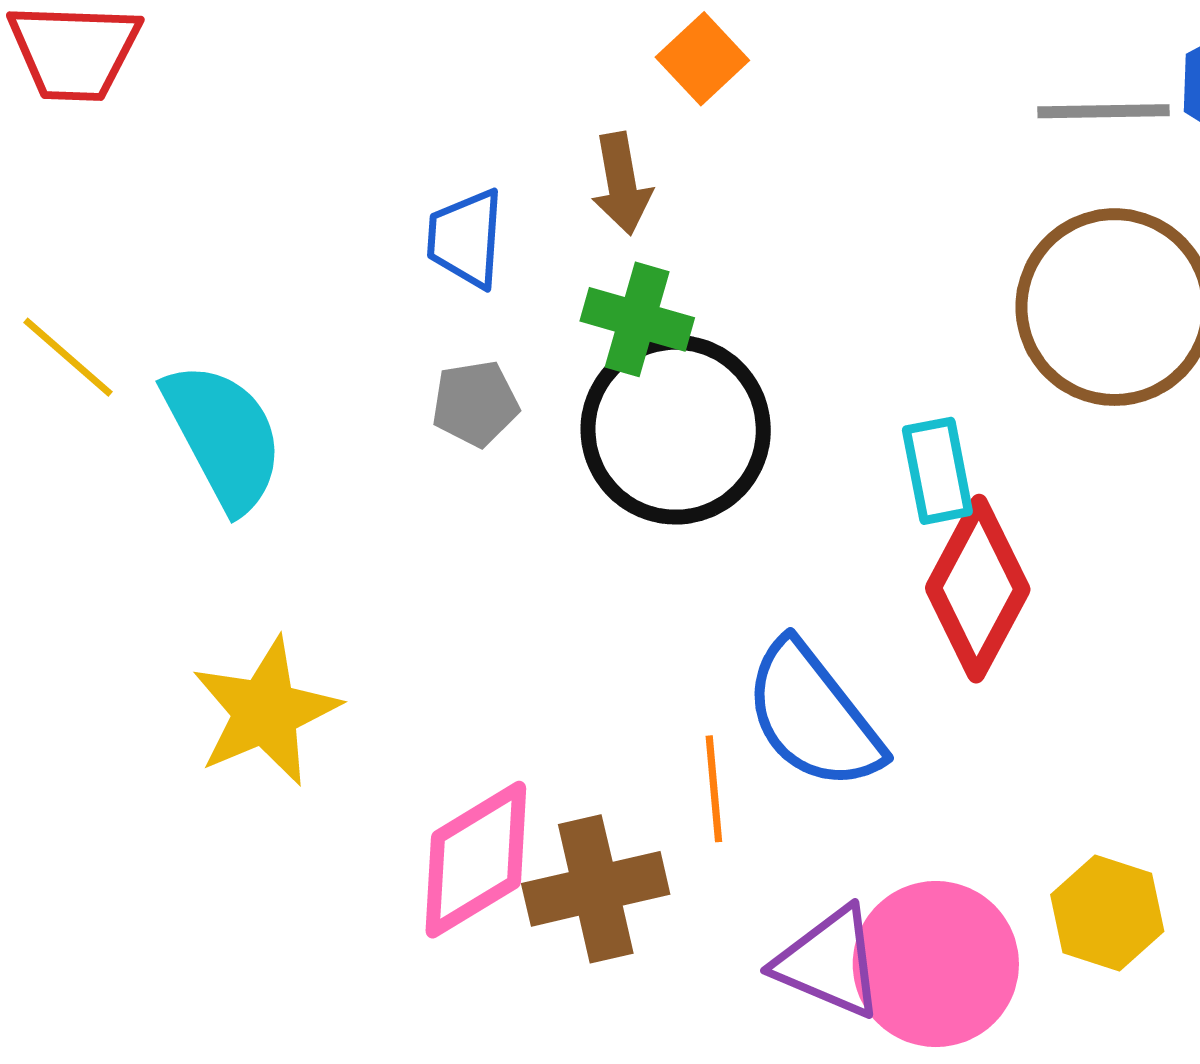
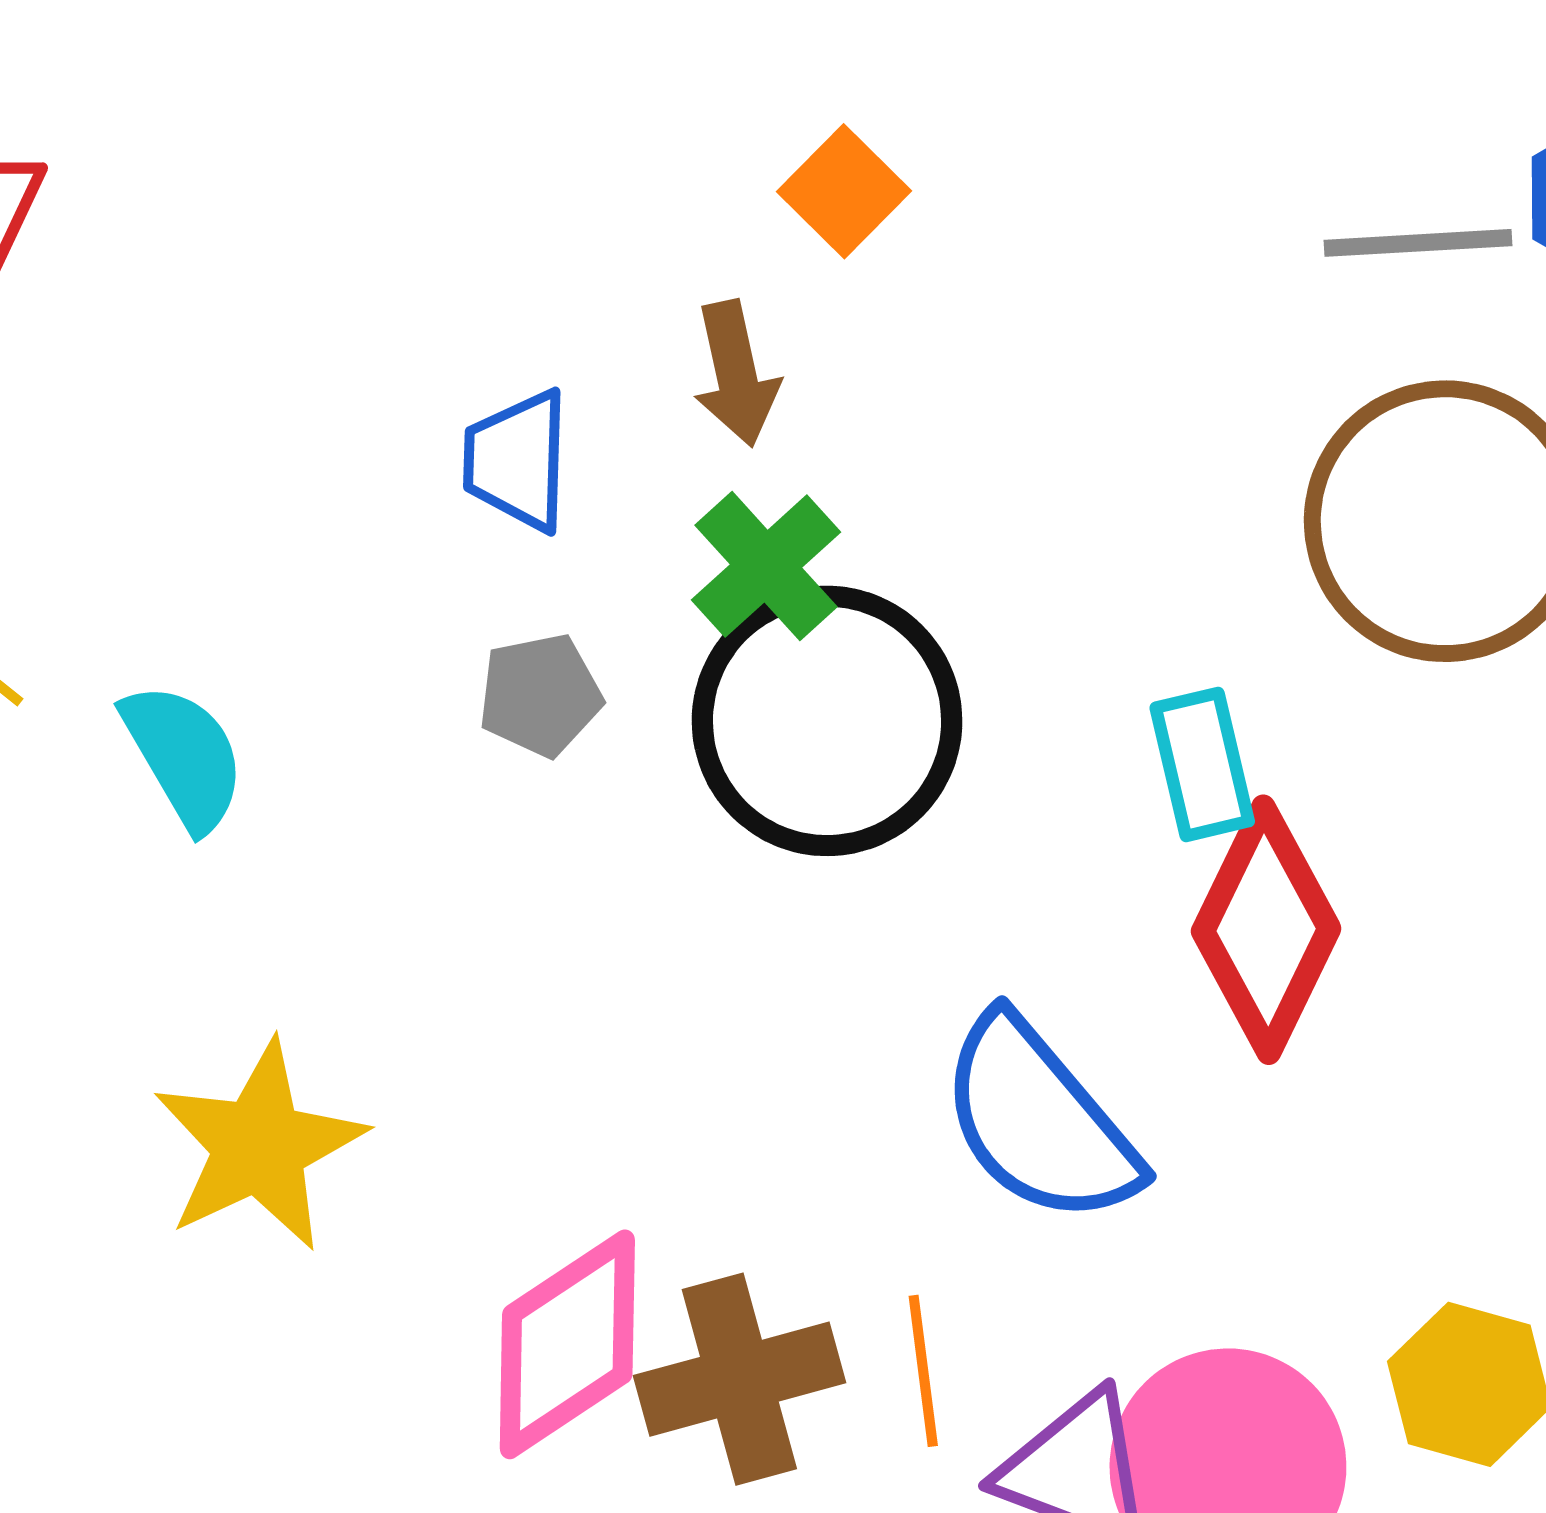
green cross: (637, 319) -> (766, 566), turned 34
cyan semicircle: (224, 436) -> (184, 756), size x0.7
orange line: (714, 789) -> (923, 1371), moved

